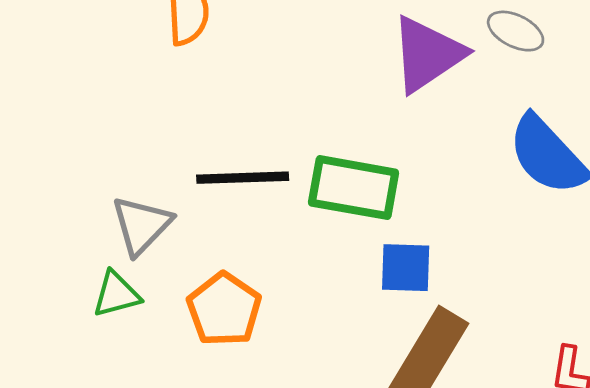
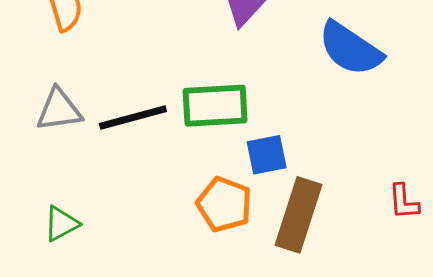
gray triangle: (141, 225) -> (59, 110), moved, turned 51
orange pentagon: (224, 309) -> (224, 204), moved

